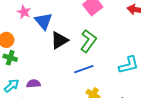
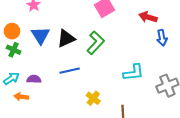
blue triangle: (43, 21) -> (40, 35), moved
blue line: (84, 69) -> (70, 71), moved

